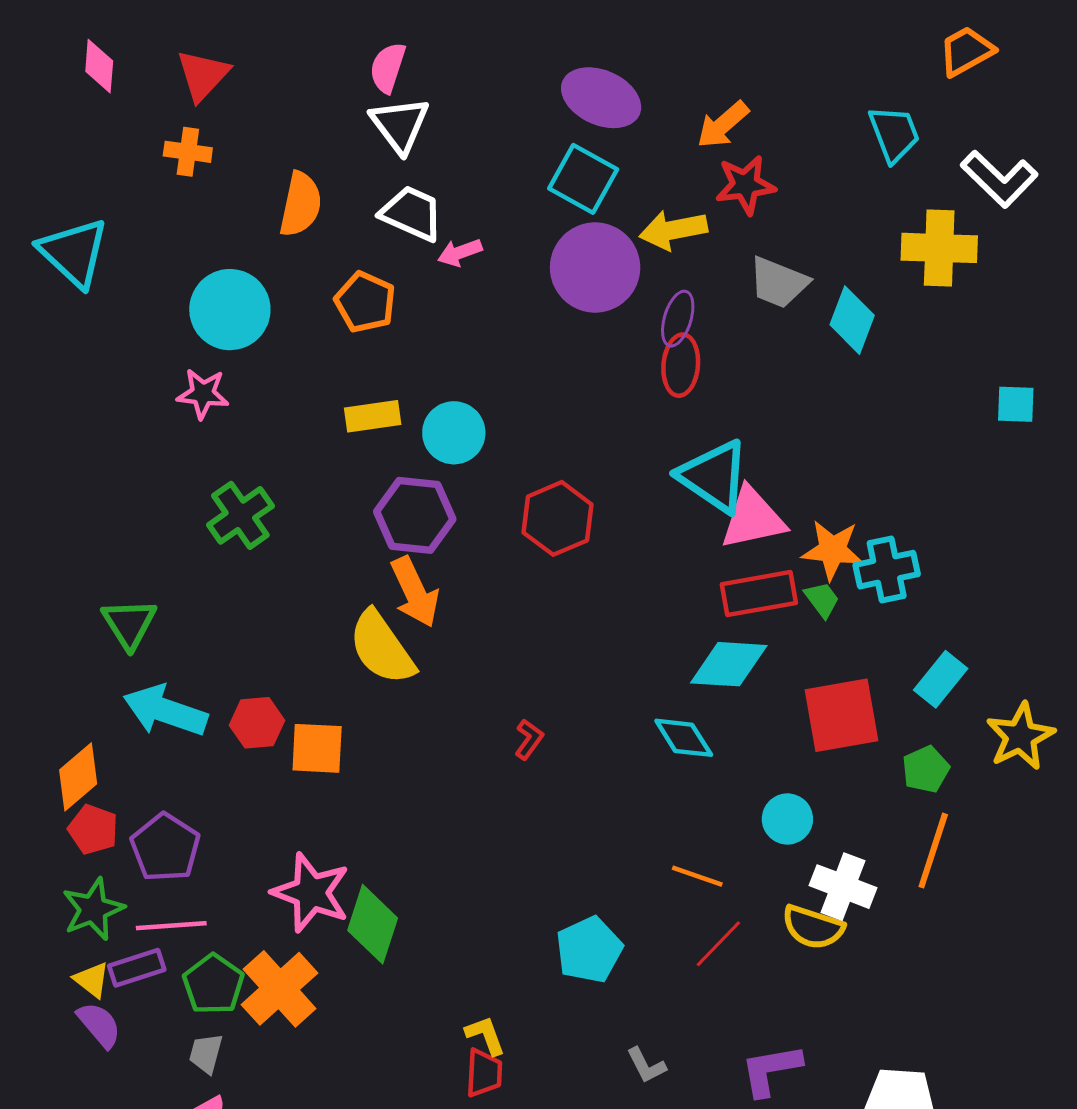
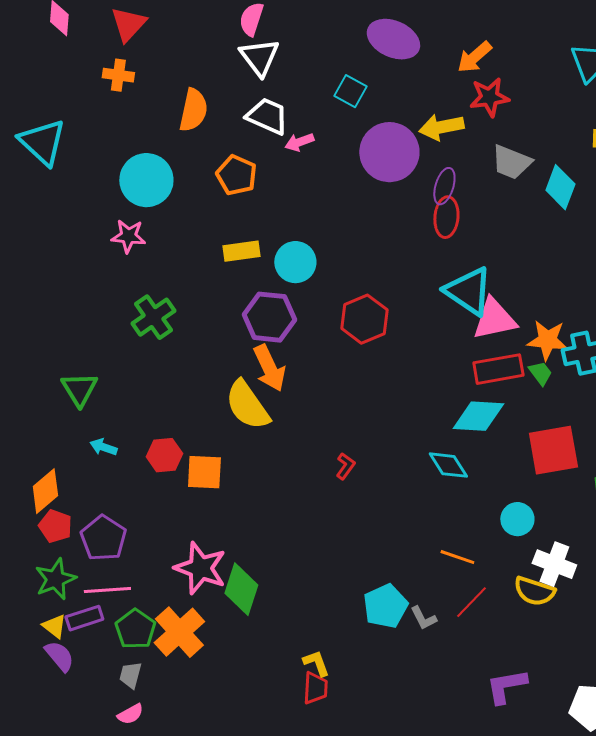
cyan square: (583, 179) -> (350, 91), moved, size x0.7
cyan arrow: (165, 711) -> (103, 447), size x0.5
gray L-shape: (646, 1065) -> (423, 618), moved

